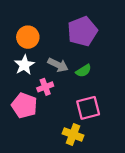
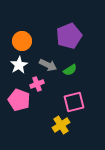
yellow cross: (73, 134) -> (61, 125), turned 36

